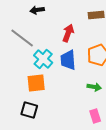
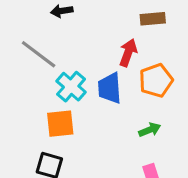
red arrow: (68, 33) -> (128, 53), moved
green arrow: (94, 87) -> (150, 130), turned -32

